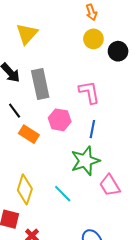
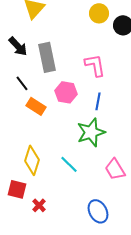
pink trapezoid: (110, 185) -> (115, 169), moved

